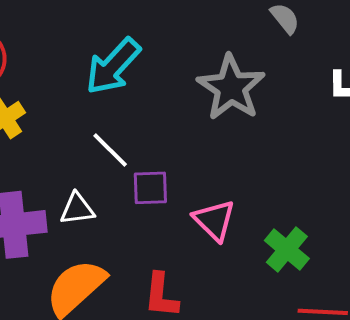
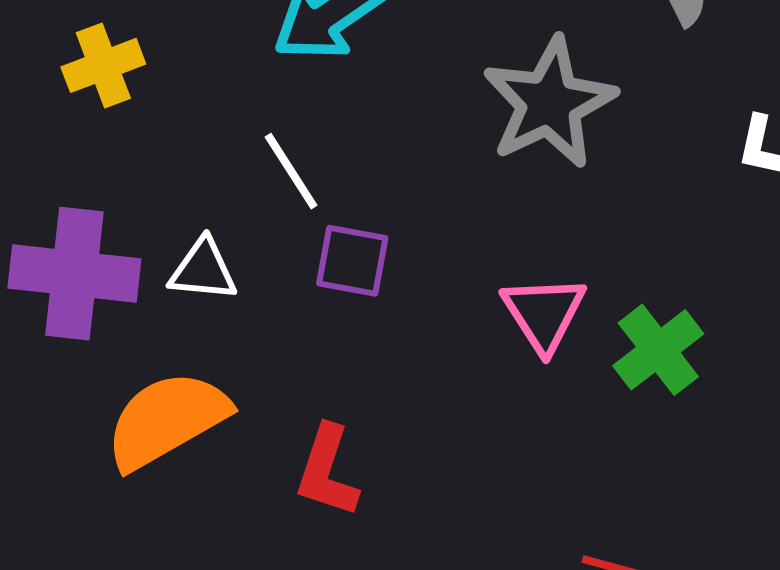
pink triangle: (214, 220) -> (544, 313), moved
green cross: (287, 249) -> (658, 350), moved

